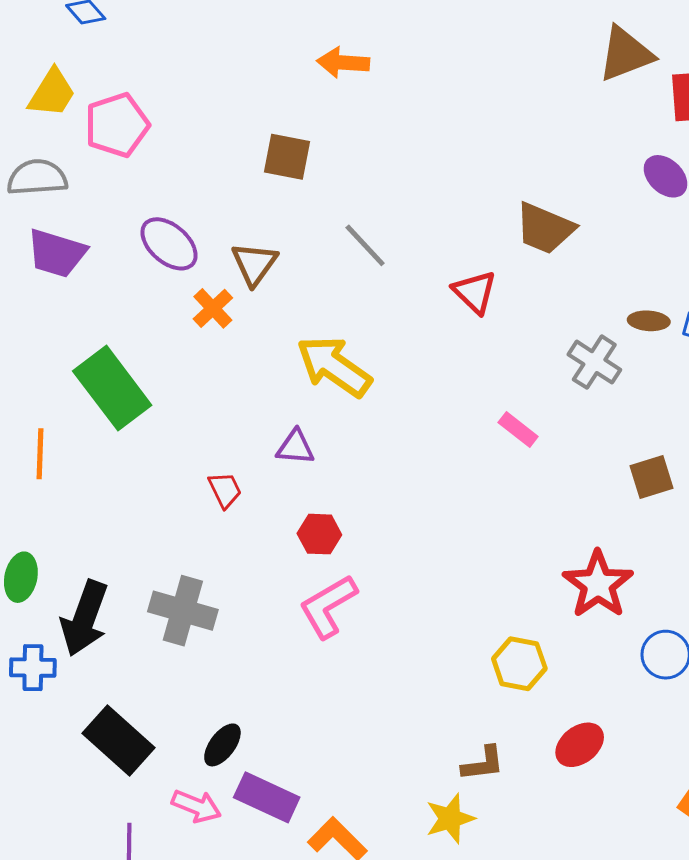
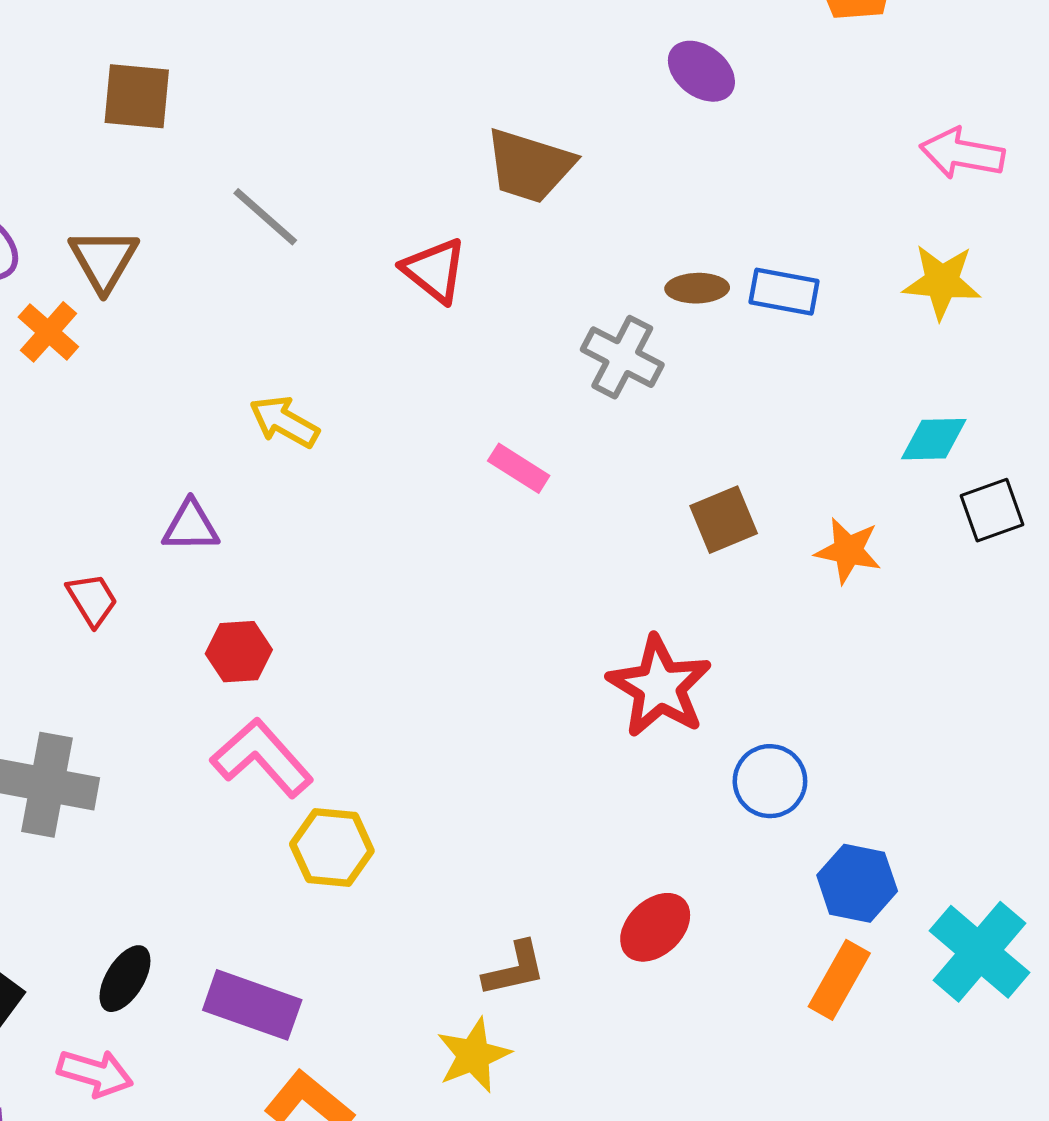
yellow arrow: (334, 366) -> (284, 422), moved, size x0.6
pink L-shape: (328, 606) -> (262, 758), turned 84
yellow hexagon: (519, 664) -> (332, 848), moved
purple rectangle: (267, 797) -> (252, 1005), moved

